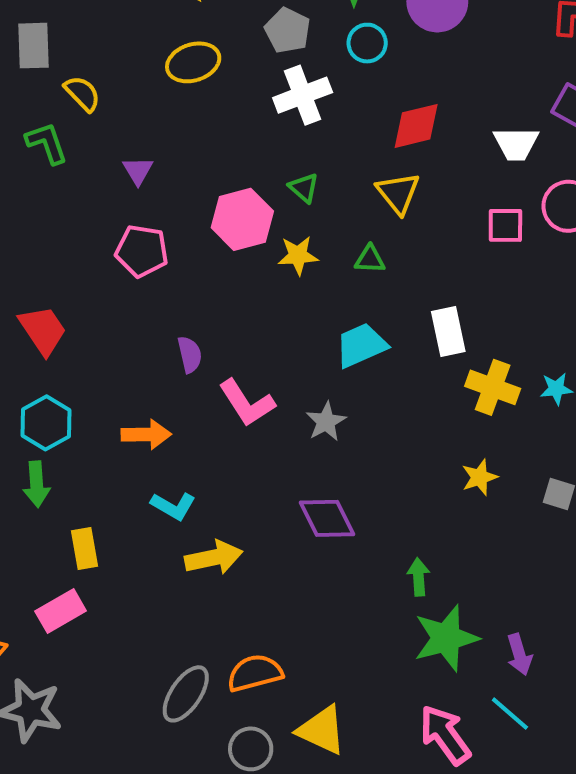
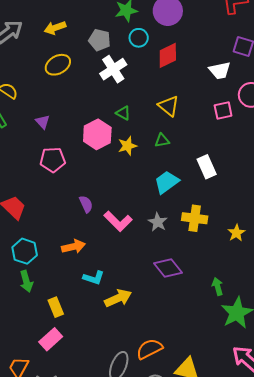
red diamond: (416, 126) -> (168, 55), moved
yellow cross: (493, 387) -> (195, 218), moved

